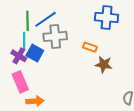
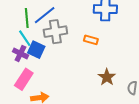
cyan line: (24, 41) -> (25, 38), turned -30
brown star: (104, 64) -> (107, 77), moved, turned 30
pink rectangle: (20, 82) -> (24, 79), turned 60

